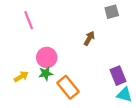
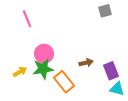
brown arrow: (89, 38) -> (86, 63), moved, turned 48
green star: (46, 73) -> (43, 69), size x1.5

